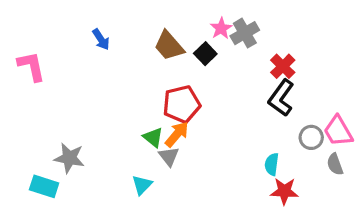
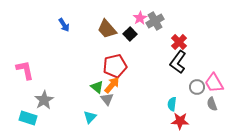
pink L-shape: (31, 66) -> (25, 70), moved
gray star: (69, 158) -> (44, 100), turned 30

